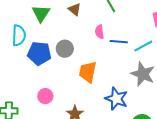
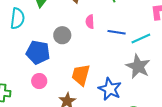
pink semicircle: (99, 32) -> (90, 22), moved
blue pentagon: (39, 53) -> (38, 52), moved
orange trapezoid: (88, 72) -> (81, 75), moved

